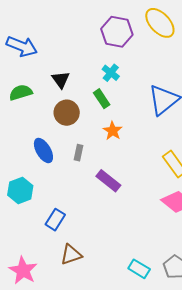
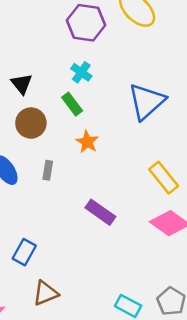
purple rectangle: (108, 181) -> (100, 212), moved

